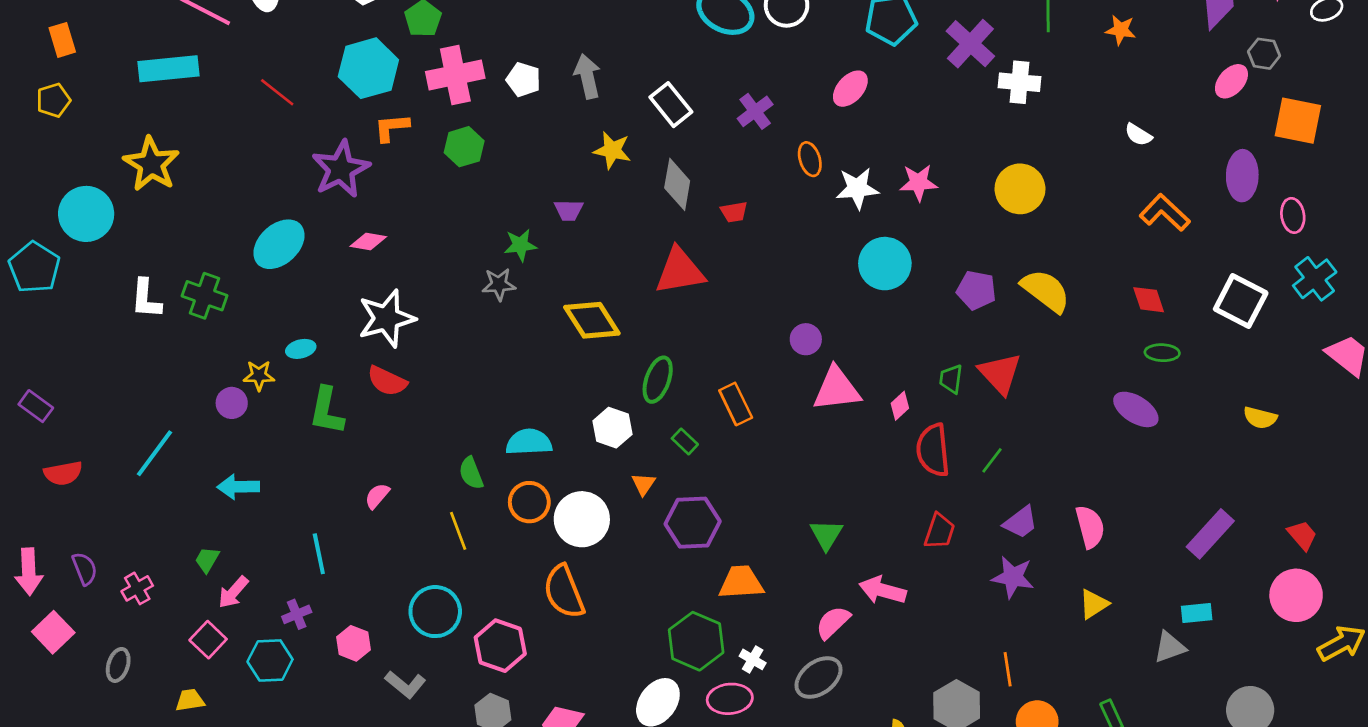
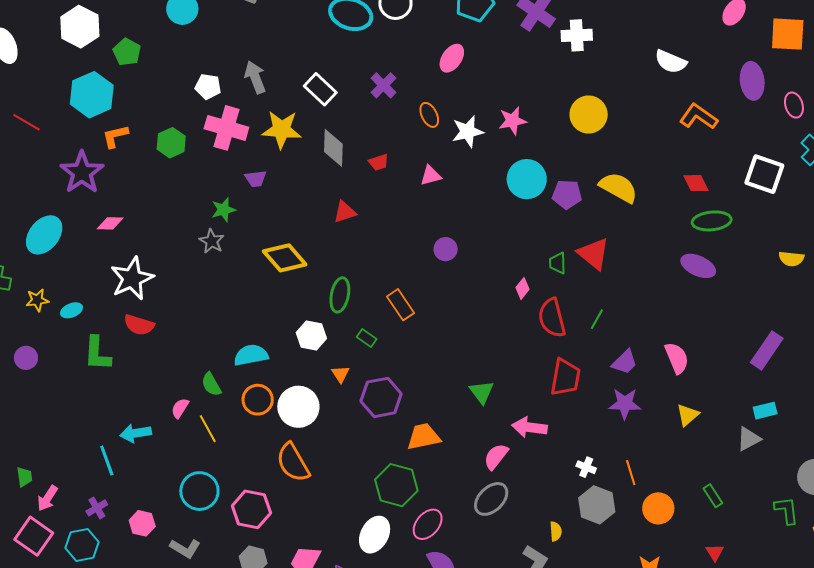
pink cross: (455, 75) -> (226, 128), moved, turned 36
white semicircle: (1138, 135) -> (671, 62), size x1.5
yellow star: (612, 150) -> (282, 130), size x1.4
cyan circle: (885, 264) -> (527, 179), moved
red triangle: (680, 271) -> (345, 212), size x0.6
gray star: (499, 284) -> (212, 241), turned -30
green ellipse: (1162, 353) -> (712, 221), size x1.5
yellow star: (259, 375) -> (37, 300), moved
pink triangle: (837, 389) -> (431, 176), moved, size x0.6
cyan arrow: (238, 487) -> (136, 433), moved
pink semicircle: (377, 496) -> (180, 408), moved
red trapezoid: (939, 531) -> (565, 377), size x1.4
green trapezoid: (207, 560) -> (24, 477), turned 150
pink square: (208, 640) -> (34, 536), size x1.4
white cross: (753, 659) -> (586, 467), moved
pink ellipse: (730, 699) -> (428, 524), turned -36

